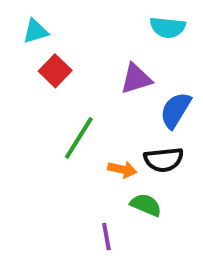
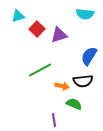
red square: (55, 71) -> (37, 29), moved
purple triangle: (136, 79) -> (59, 35), moved
green line: (79, 138) -> (40, 70), turned 30

